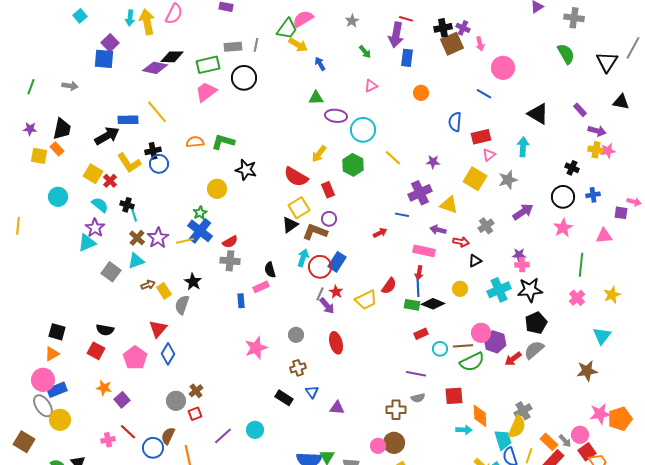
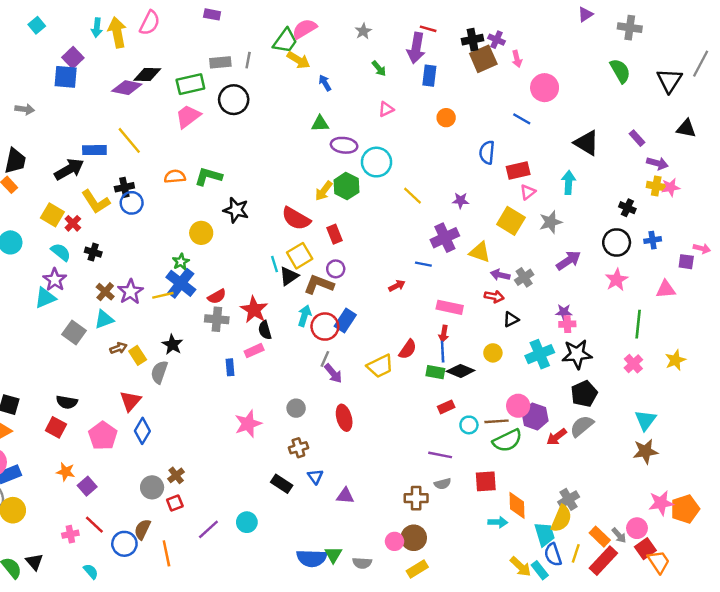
green hexagon: (353, 165) -> (346, 186), moved
cyan line: (134, 215) -> (274, 264), moved
purple arrow: (438, 230) -> (500, 275), moved
red star: (336, 292) -> (254, 310), moved, size x1.6
cyan triangle: (602, 336) -> (645, 420), moved

